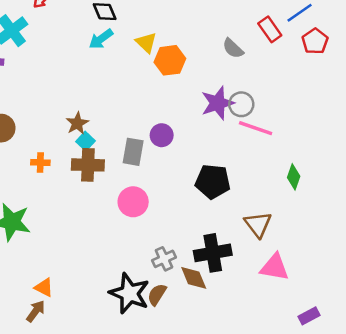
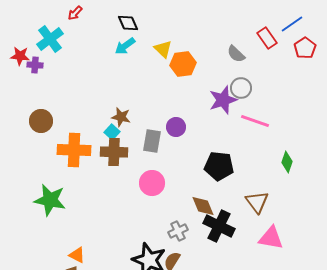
gray circle: (241, 104) -> (241, 88), moved
brown star: (77, 123) -> (121, 117), moved, turned -30
orange cross: (40, 163) -> (74, 150), size x2.0
black cross: (213, 253) -> (219, 226), turned 36
brown diamond: (194, 278) -> (203, 206), moved

